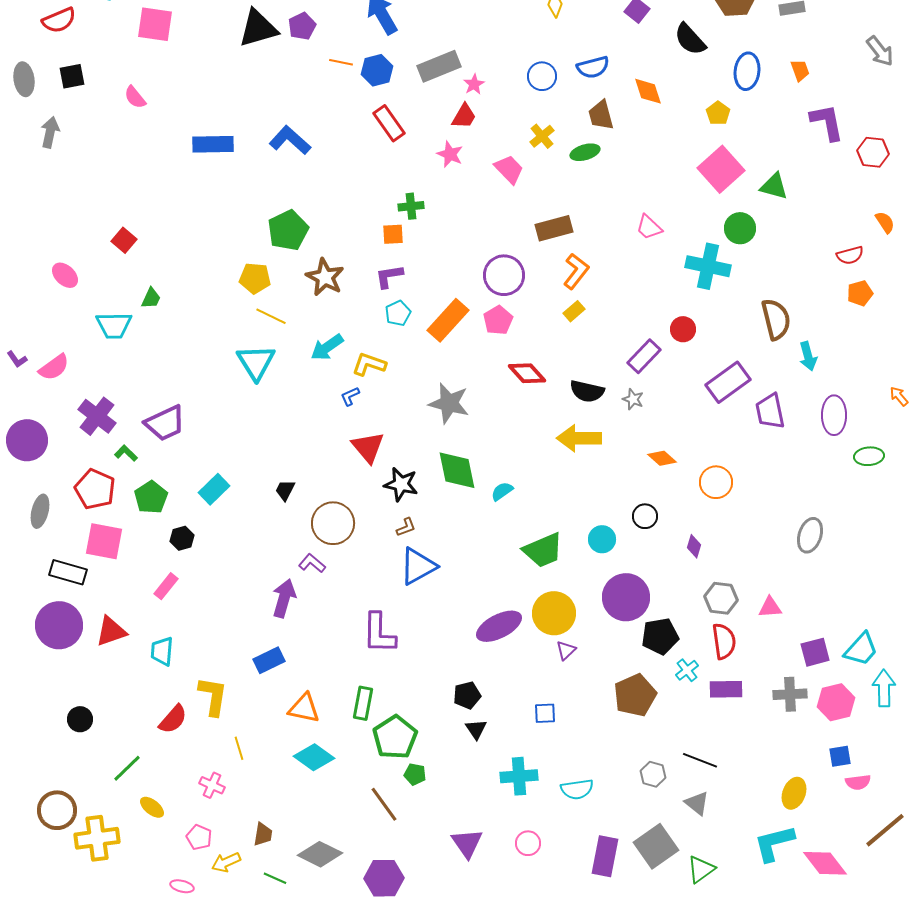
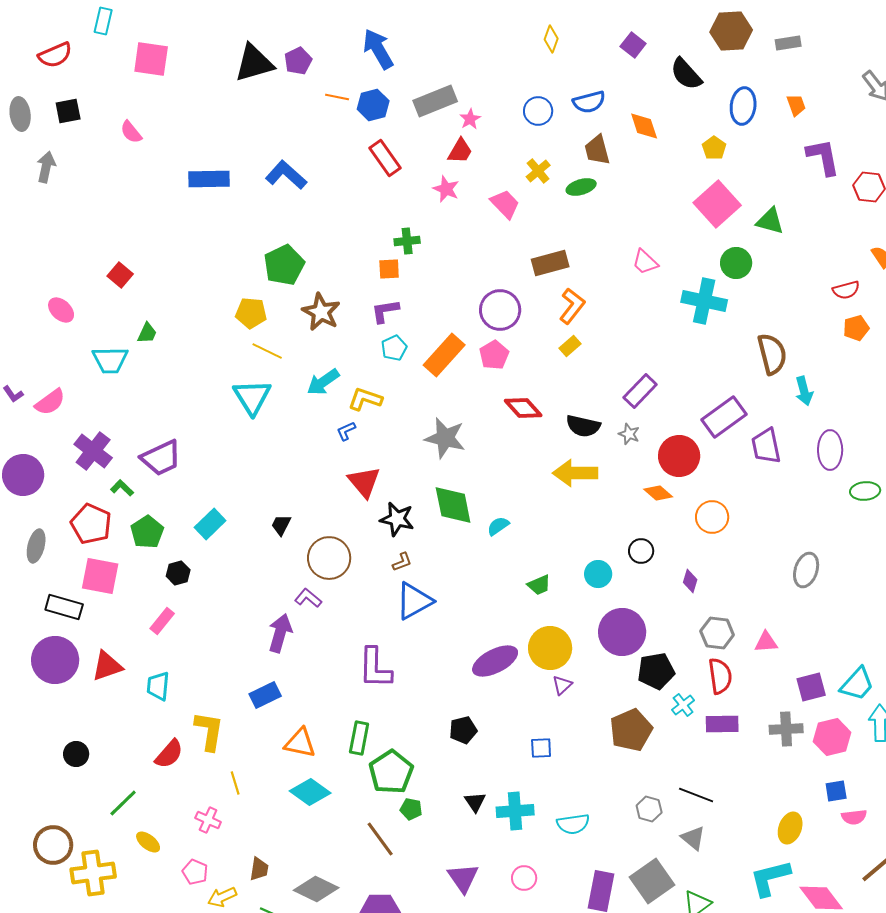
red circle: (683, 329) -> (679, 456), moved, size x1.6
green trapezoid: (543, 550) -> (539, 585), size x0.6
black triangle: (476, 729) -> (475, 802), moved

